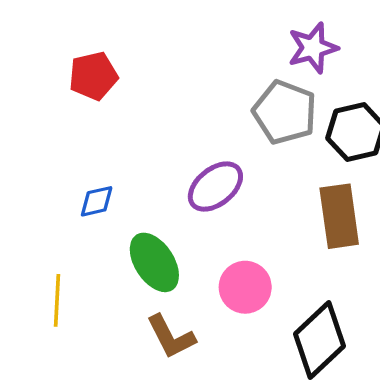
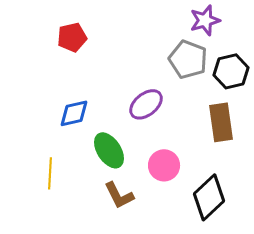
blue diamond: (97, 201) -> (74, 113), size x1.4

